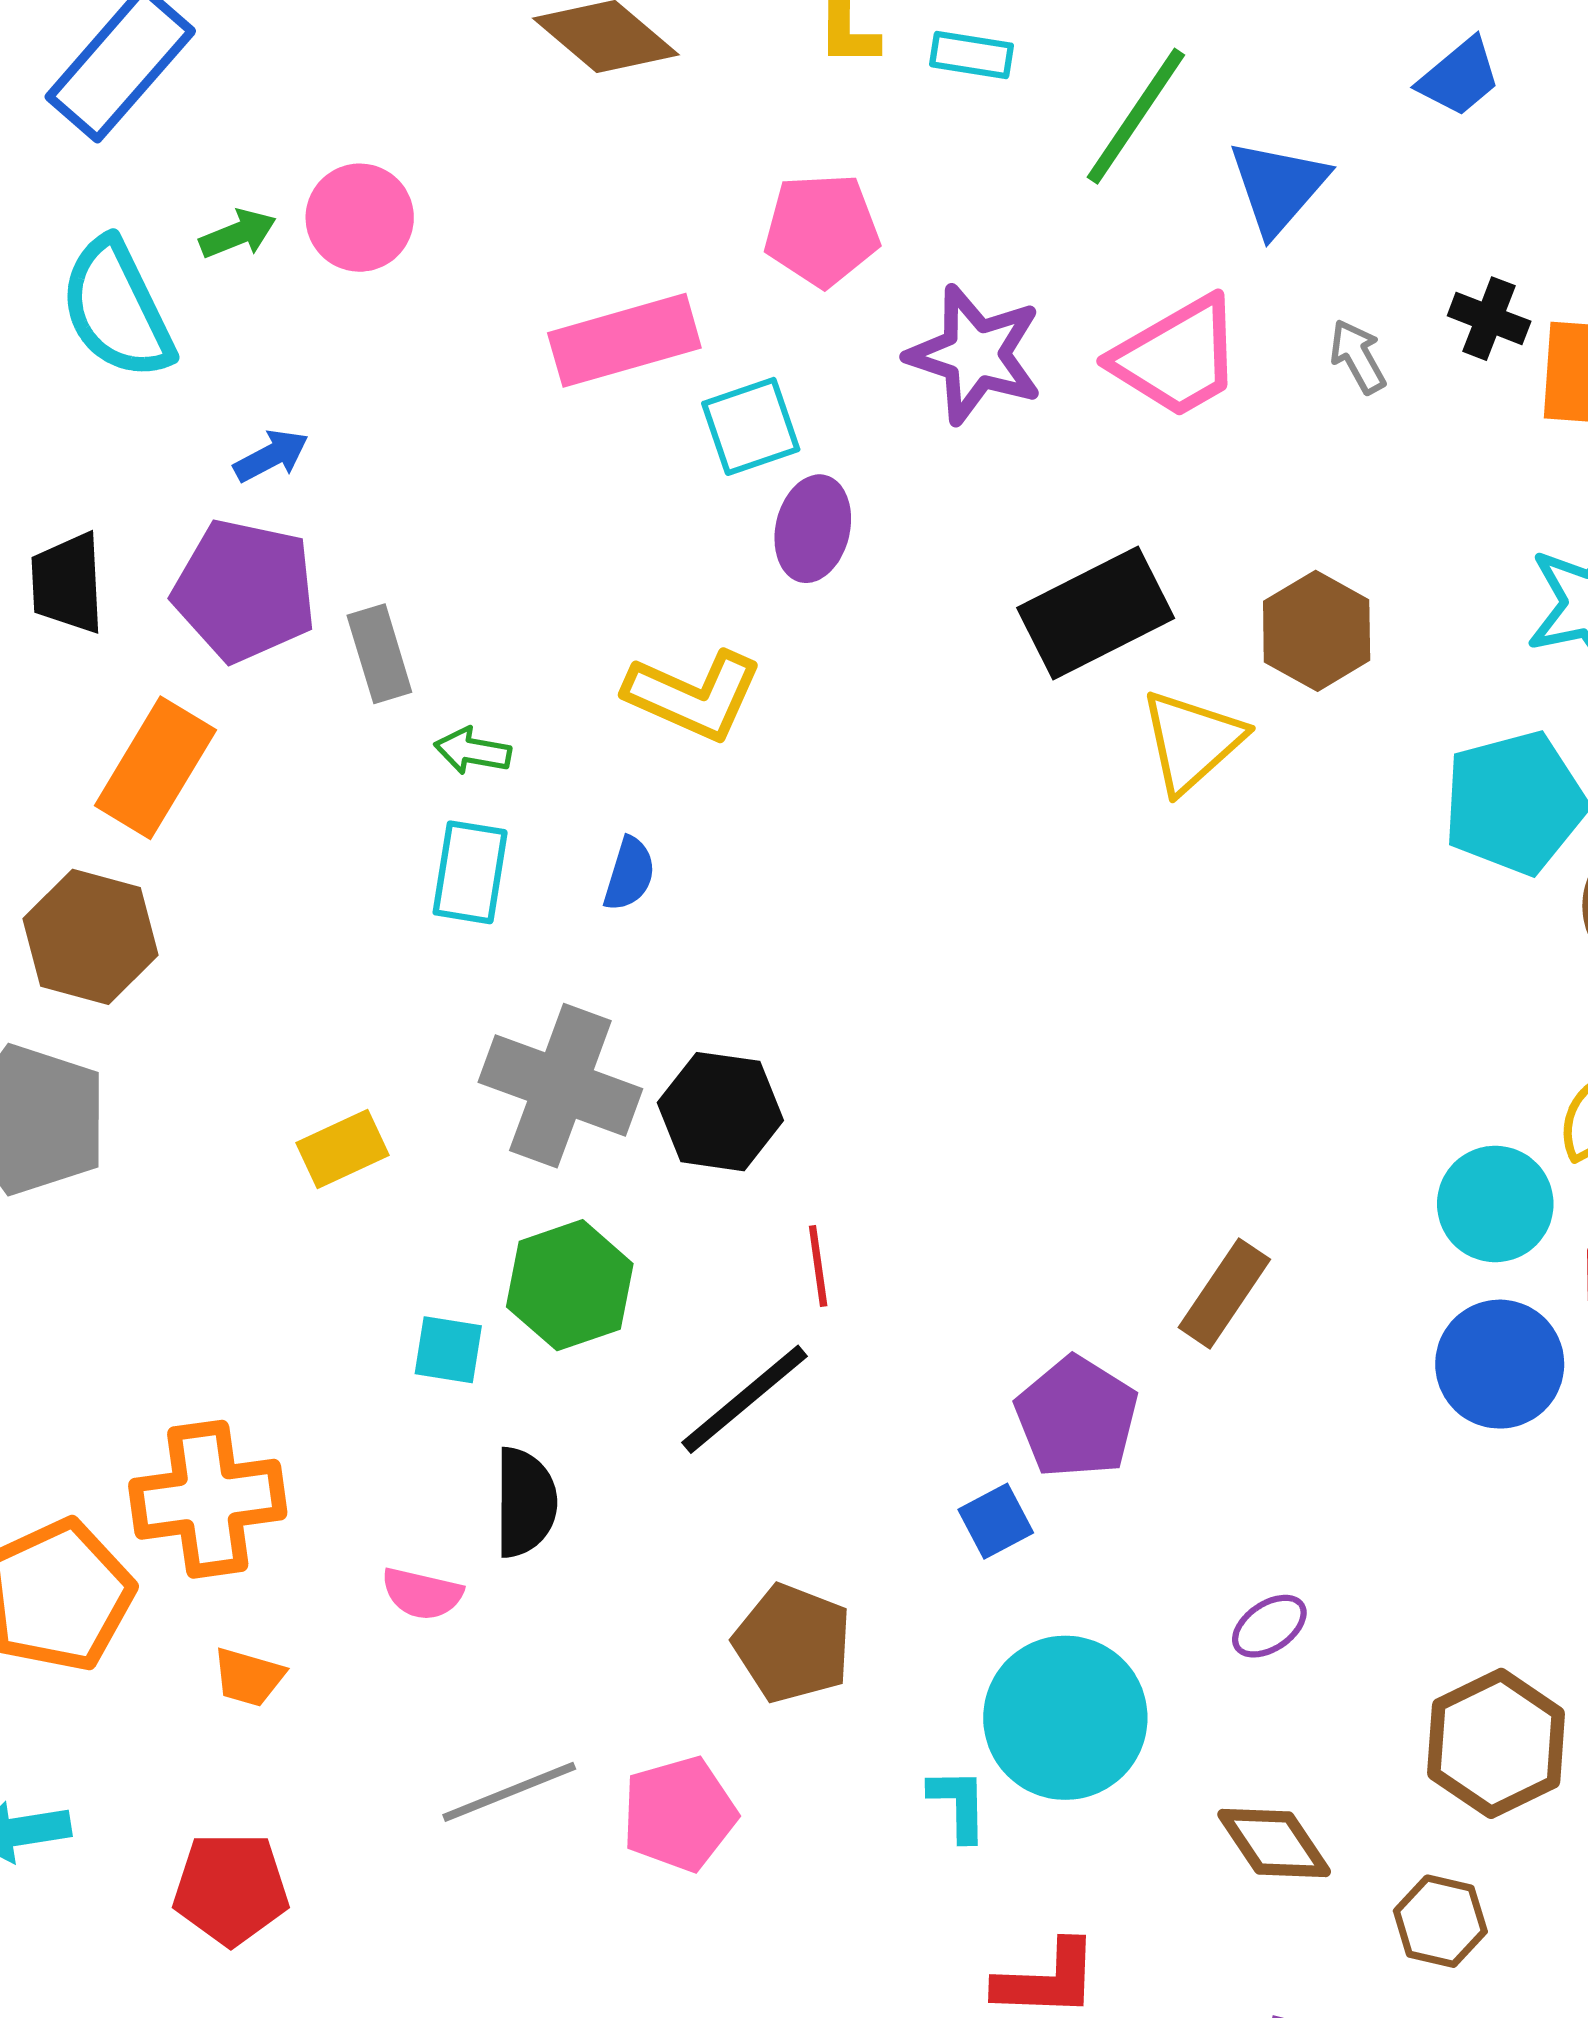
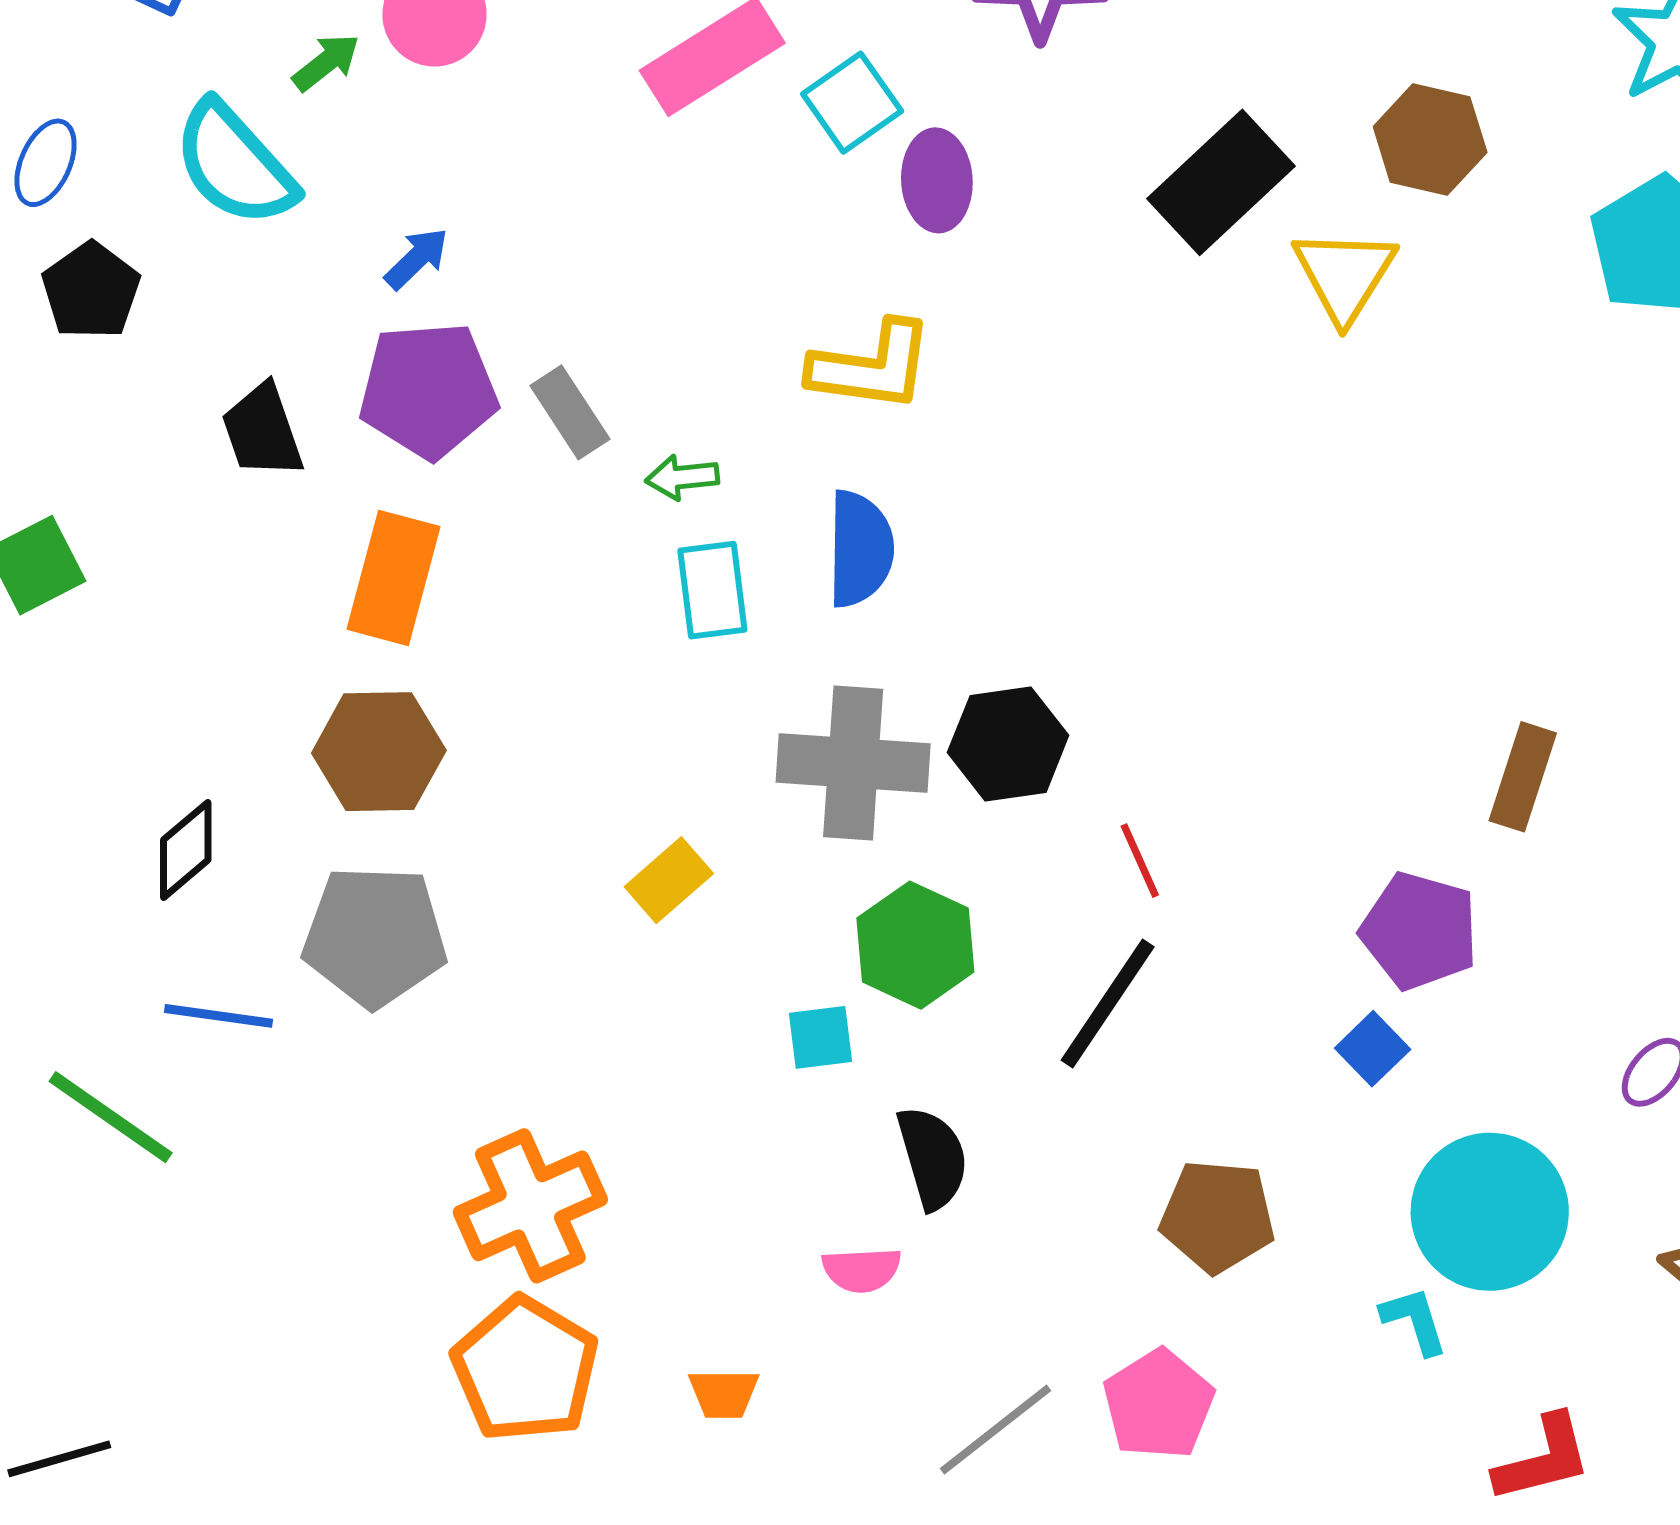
blue semicircle: (629, 874) -> (860, 549), size x1.6
orange cross: (208, 1499) -> (530, 1206), moved

